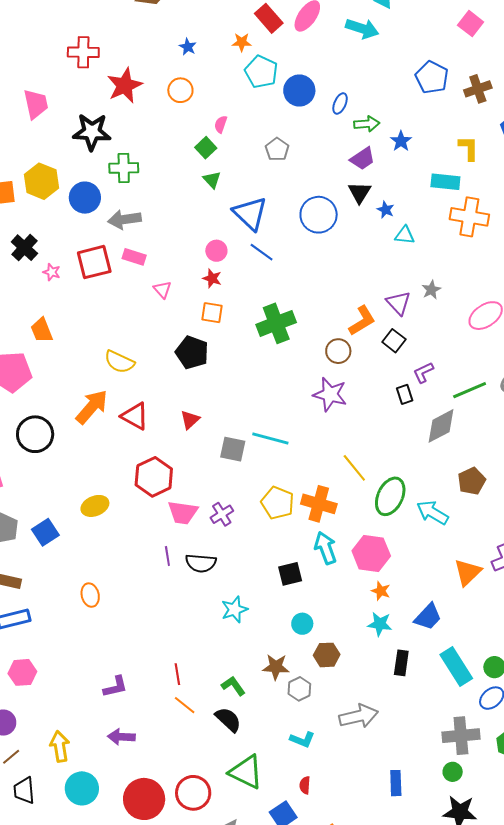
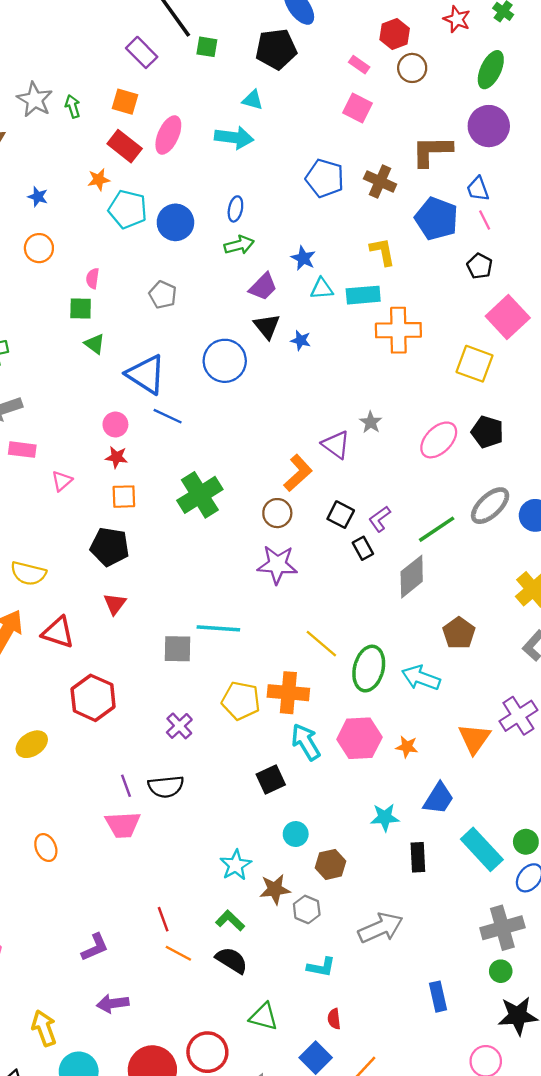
brown cross: (478, 89) -> (380, 181), turned -36
blue ellipse: (340, 103) -> (235, 209), moved
green arrow: (367, 124) -> (239, 245), moved
green square: (206, 148) -> (81, 309), turned -35
cyan triangle: (405, 235) -> (322, 289), moved
pink triangle: (162, 289) -> (62, 481), turned 42
black square: (394, 341) -> (341, 515), moved
red triangle: (190, 420) -> (115, 604), moved
pink trapezoid: (183, 513) -> (123, 825), moved
orange star: (381, 591) -> (407, 747), moved
cyan star: (234, 609) -> (236, 865), moved
green triangle: (246, 772) -> (264, 1017), size x0.7

